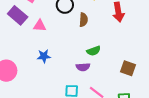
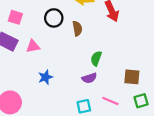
green semicircle: (94, 51) -> (96, 58), turned 144
brown square: (128, 68) -> (132, 77), moved

